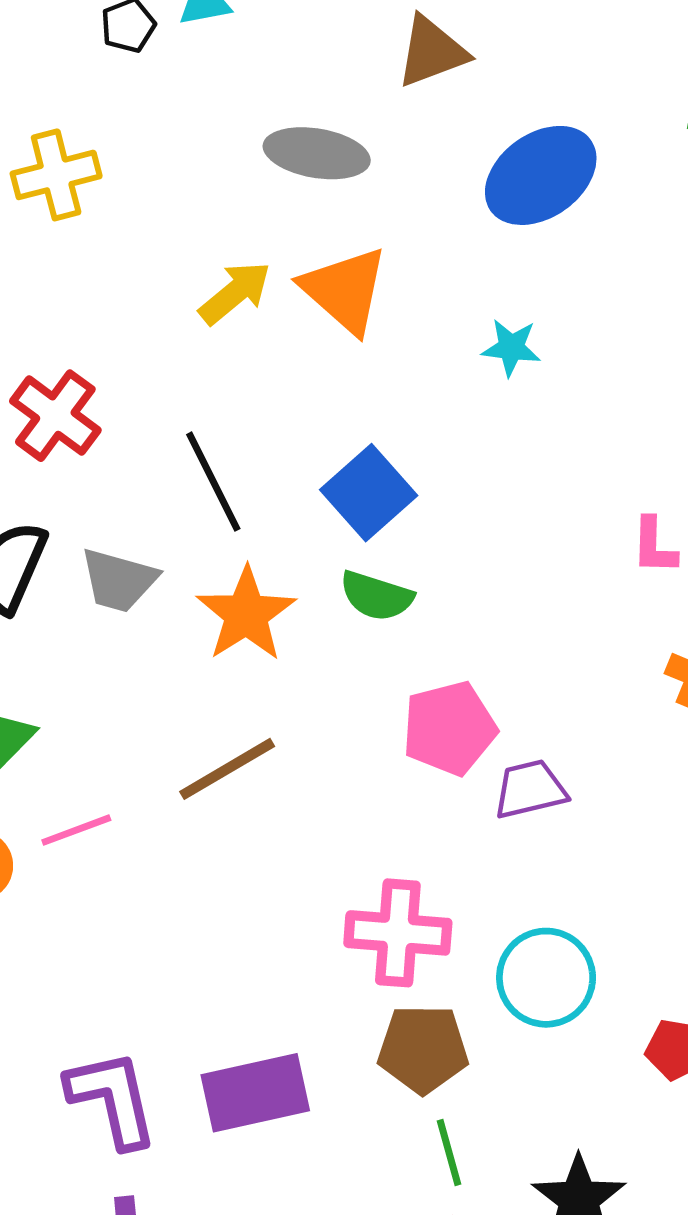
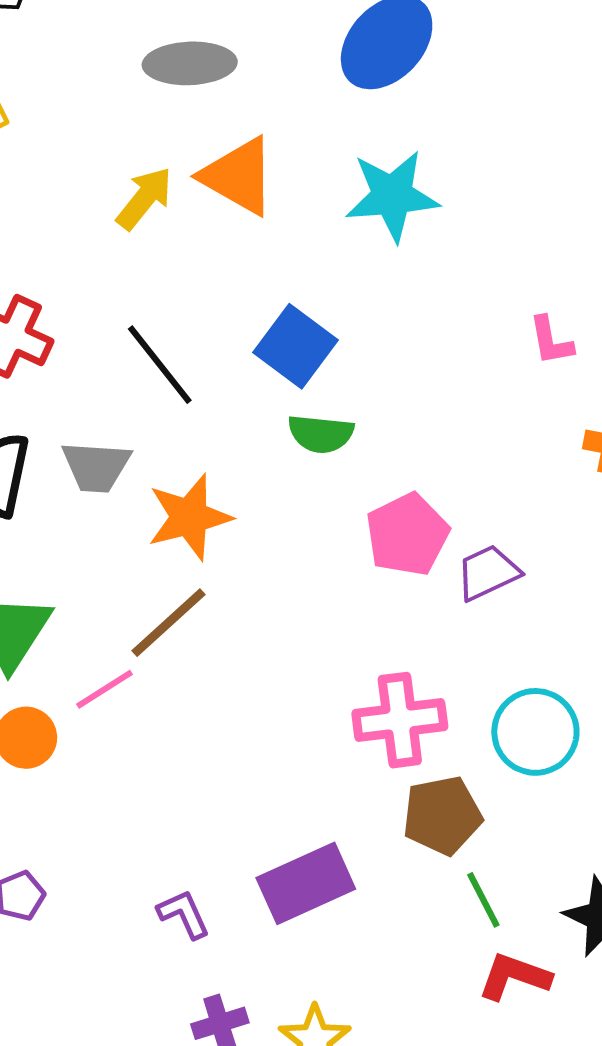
cyan star: (511, 348) -> (392, 196), size x1.8
orange star: (246, 614) -> (189, 517), moved, turned 30
brown line: (227, 769) -> (169, 623), moved
purple L-shape: (112, 1099) -> (184, 914), size x0.6

